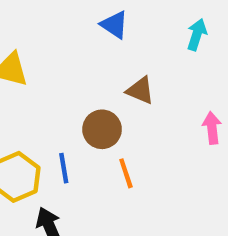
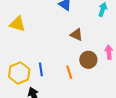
brown circle: (102, 129) -> (88, 60), moved

